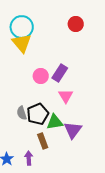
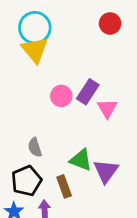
pink triangle: (66, 96) -> (107, 108), moved
black pentagon: (38, 114) -> (26, 181), moved
green triangle: (55, 122) -> (81, 160), turned 30

